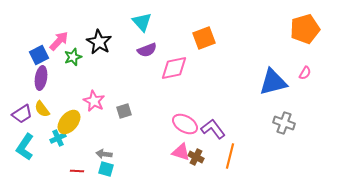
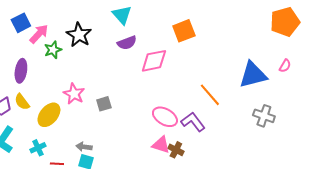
blue square: (39, 55) -> (21, 23), moved
cyan cross: (58, 138) -> (38, 148), moved
orange line: (230, 156) -> (210, 95), moved, turned -55

